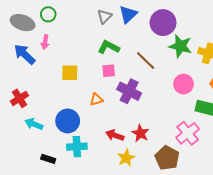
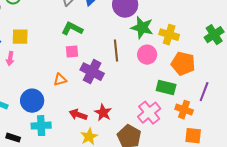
pink arrow: (45, 42) -> (10, 59), moved
brown line: (146, 60) -> (116, 51), moved, turned 40
yellow square: (70, 73) -> (20, 37), moved
pink circle: (184, 84) -> (147, 55), moved

